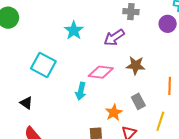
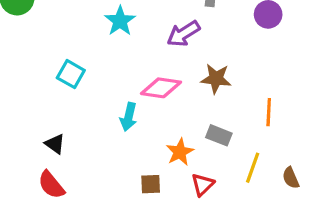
cyan square: (43, 65) -> (71, 74), size x0.7
gray rectangle: (138, 101) -> (219, 135), turned -42
black triangle: (26, 103) -> (55, 144), moved

